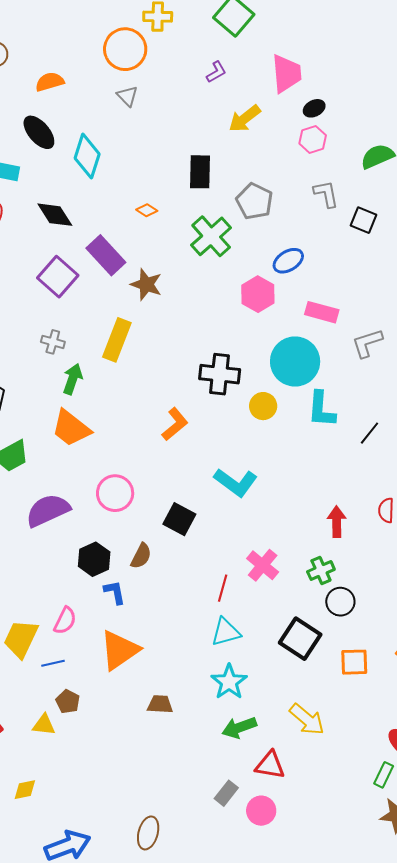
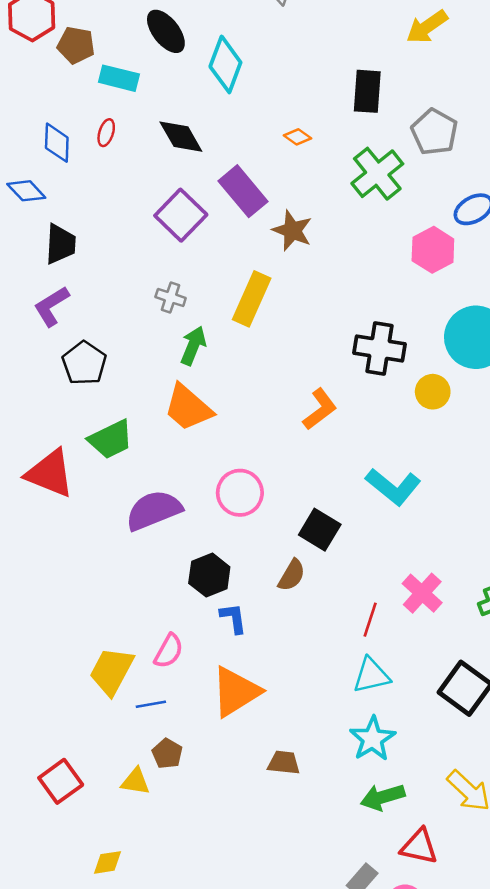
brown semicircle: (141, 556) -> (292, 575), moved

